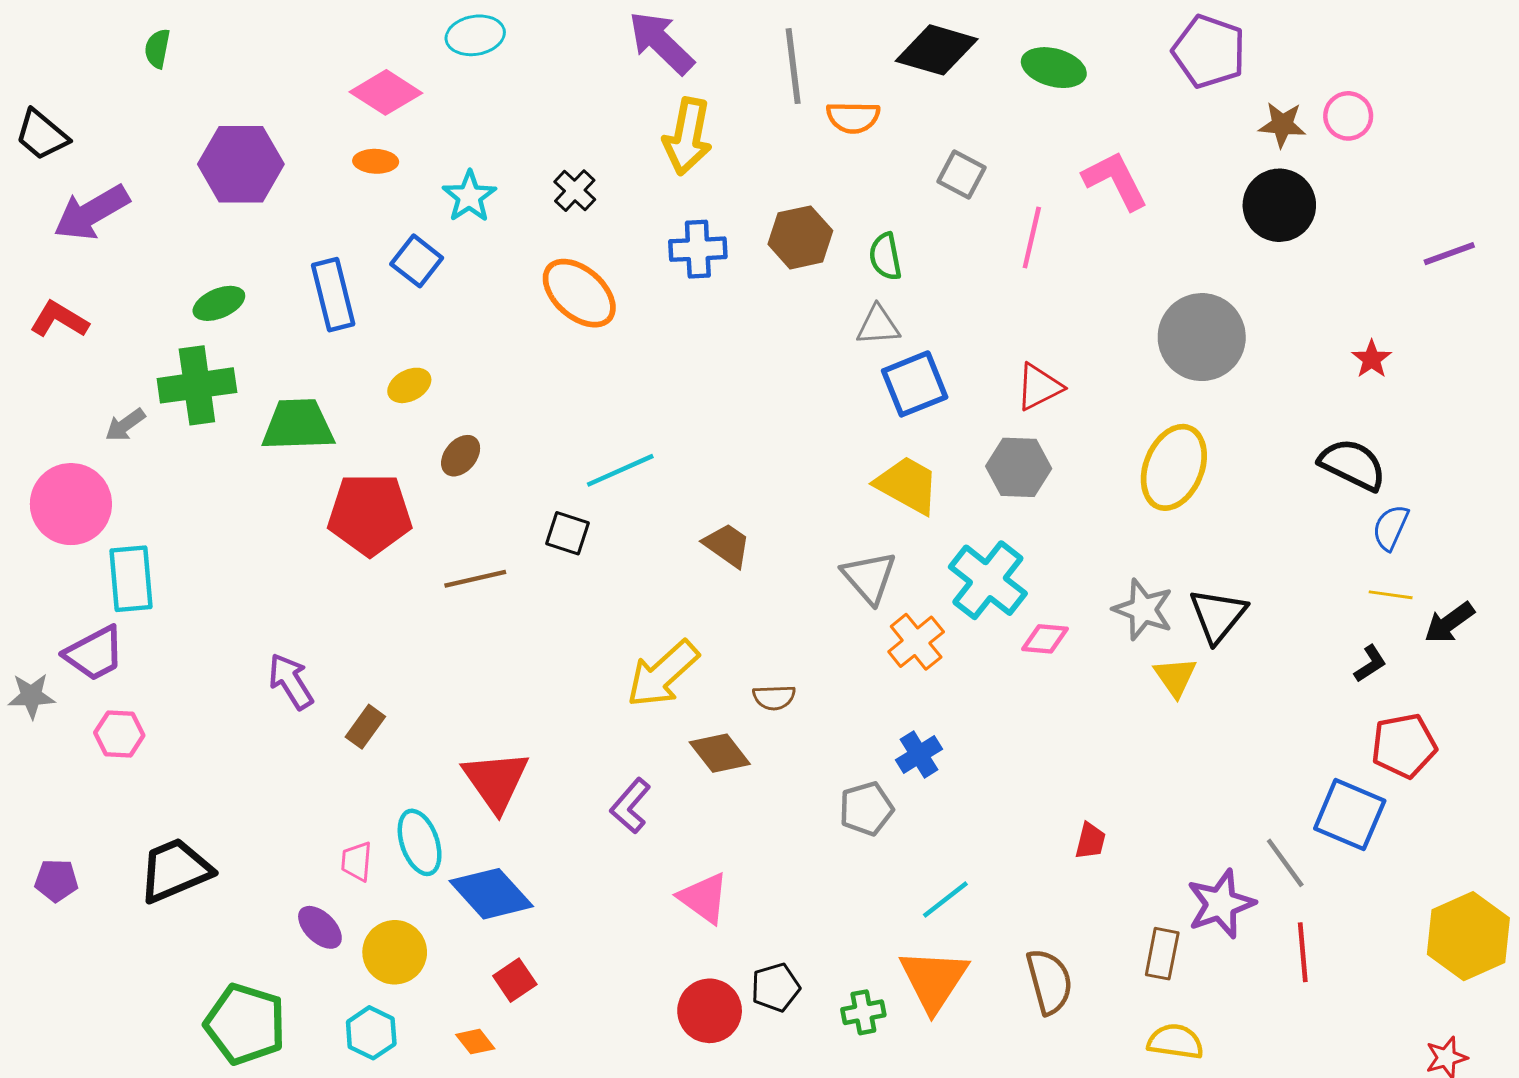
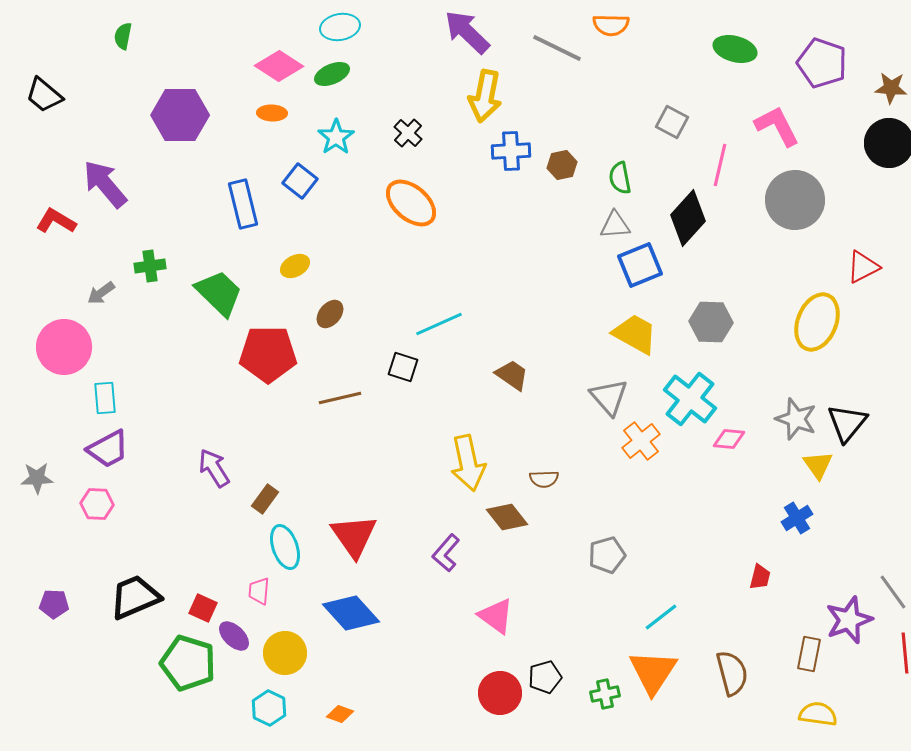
black diamond: (937, 50) -> (688, 218), moved, turned -64
purple pentagon: (1209, 51) -> (822, 63), moved
gray line: (793, 66) -> (557, 48), turned -57
orange semicircle: (853, 117) -> (611, 25), moved
purple arrow: (91, 213) -> (105, 184), moved, turned 80
brown hexagon: (800, 237) -> (562, 165), size x0.7
blue cross: (698, 249) -> (511, 151), moved
green ellipse: (219, 303) -> (332, 74), moved
gray circle: (1202, 337) -> (795, 200), moved
green cross: (197, 385) -> (150, 266), size x0.6
red triangle: (1039, 387) -> (863, 267), moved
green trapezoid: (298, 425) -> (219, 293), turned 46
cyan rectangle: (131, 579) -> (105, 398), size x0.7
purple trapezoid: (94, 653) -> (108, 449), moved
yellow arrow: (663, 674) -> (468, 463), turned -60
blue cross: (919, 755) -> (797, 518), moved
cyan ellipse: (420, 842) -> (285, 547), moved
red square: (515, 980) -> (203, 608), moved, turned -32
green pentagon: (245, 1024) -> (188, 663), moved
orange diamond: (475, 1042) -> (340, 714), turned -32

